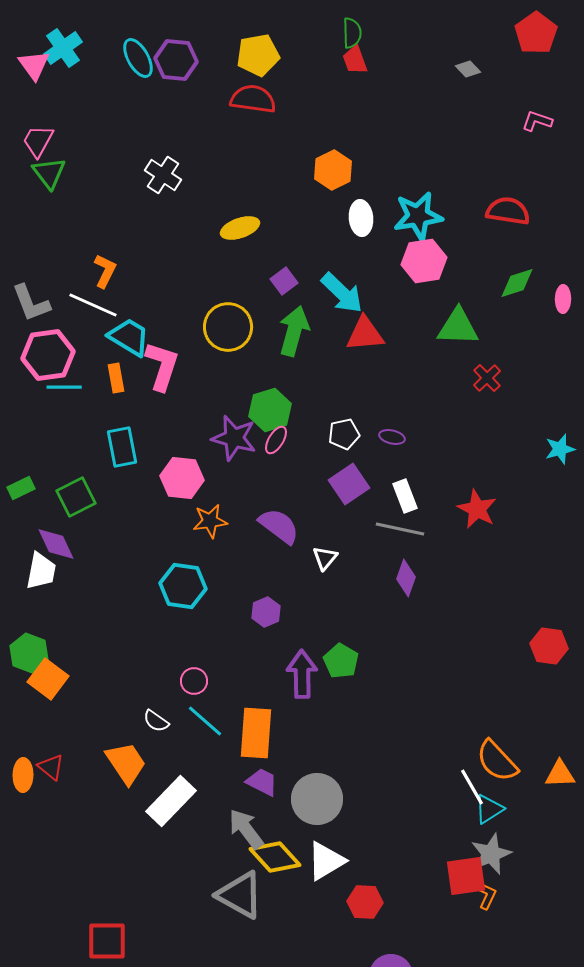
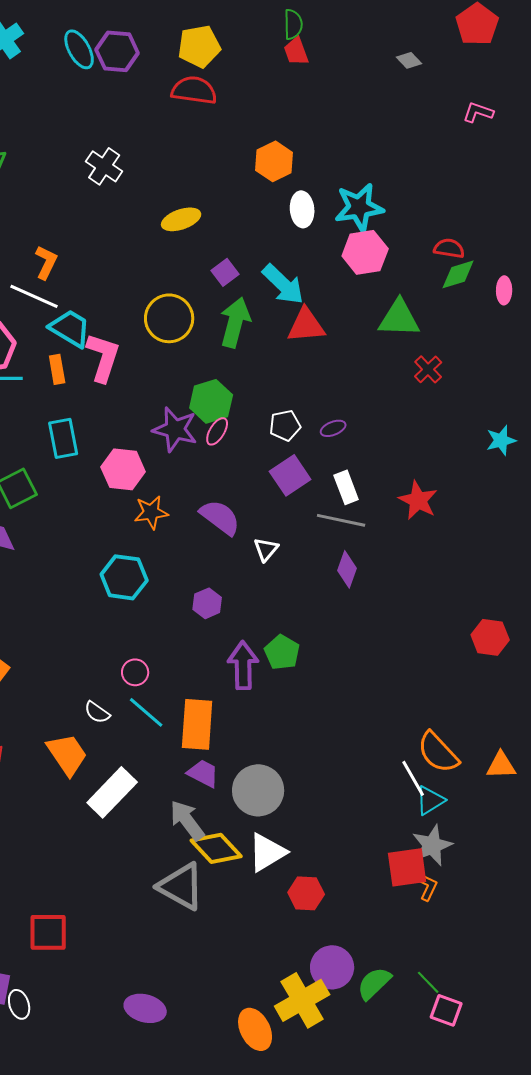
red semicircle: (508, 211) -> (449, 248), moved, size x0.7
purple ellipse: (392, 437) -> (333, 428), turned -35

